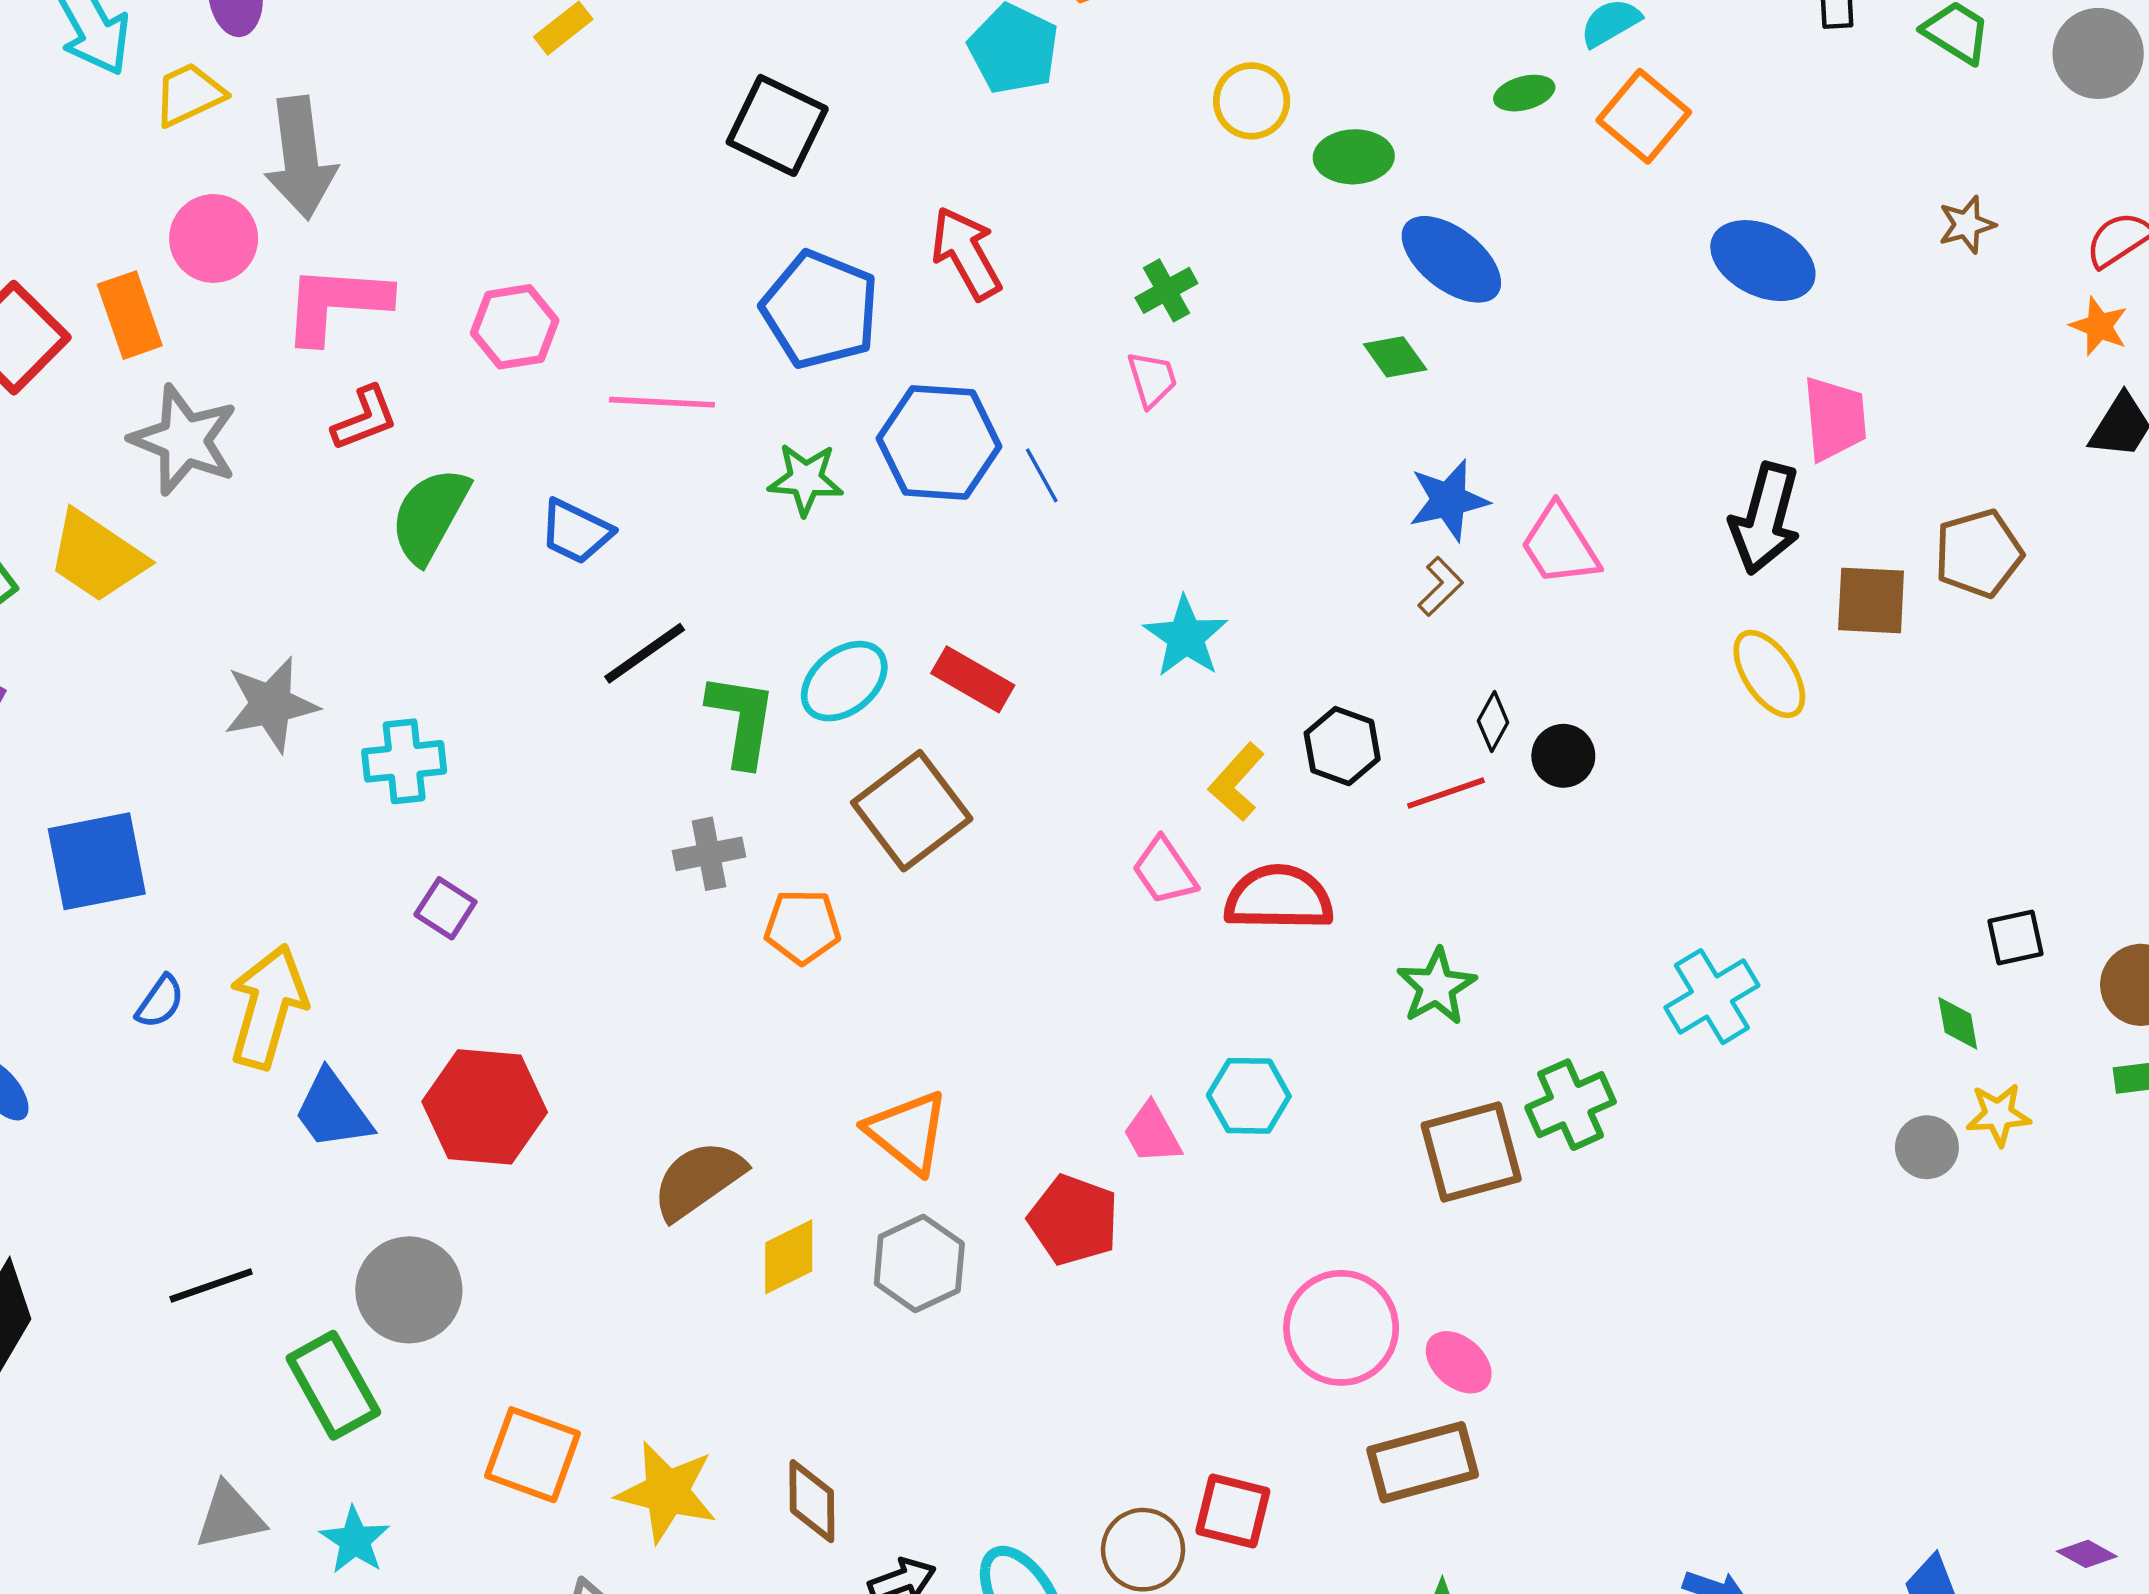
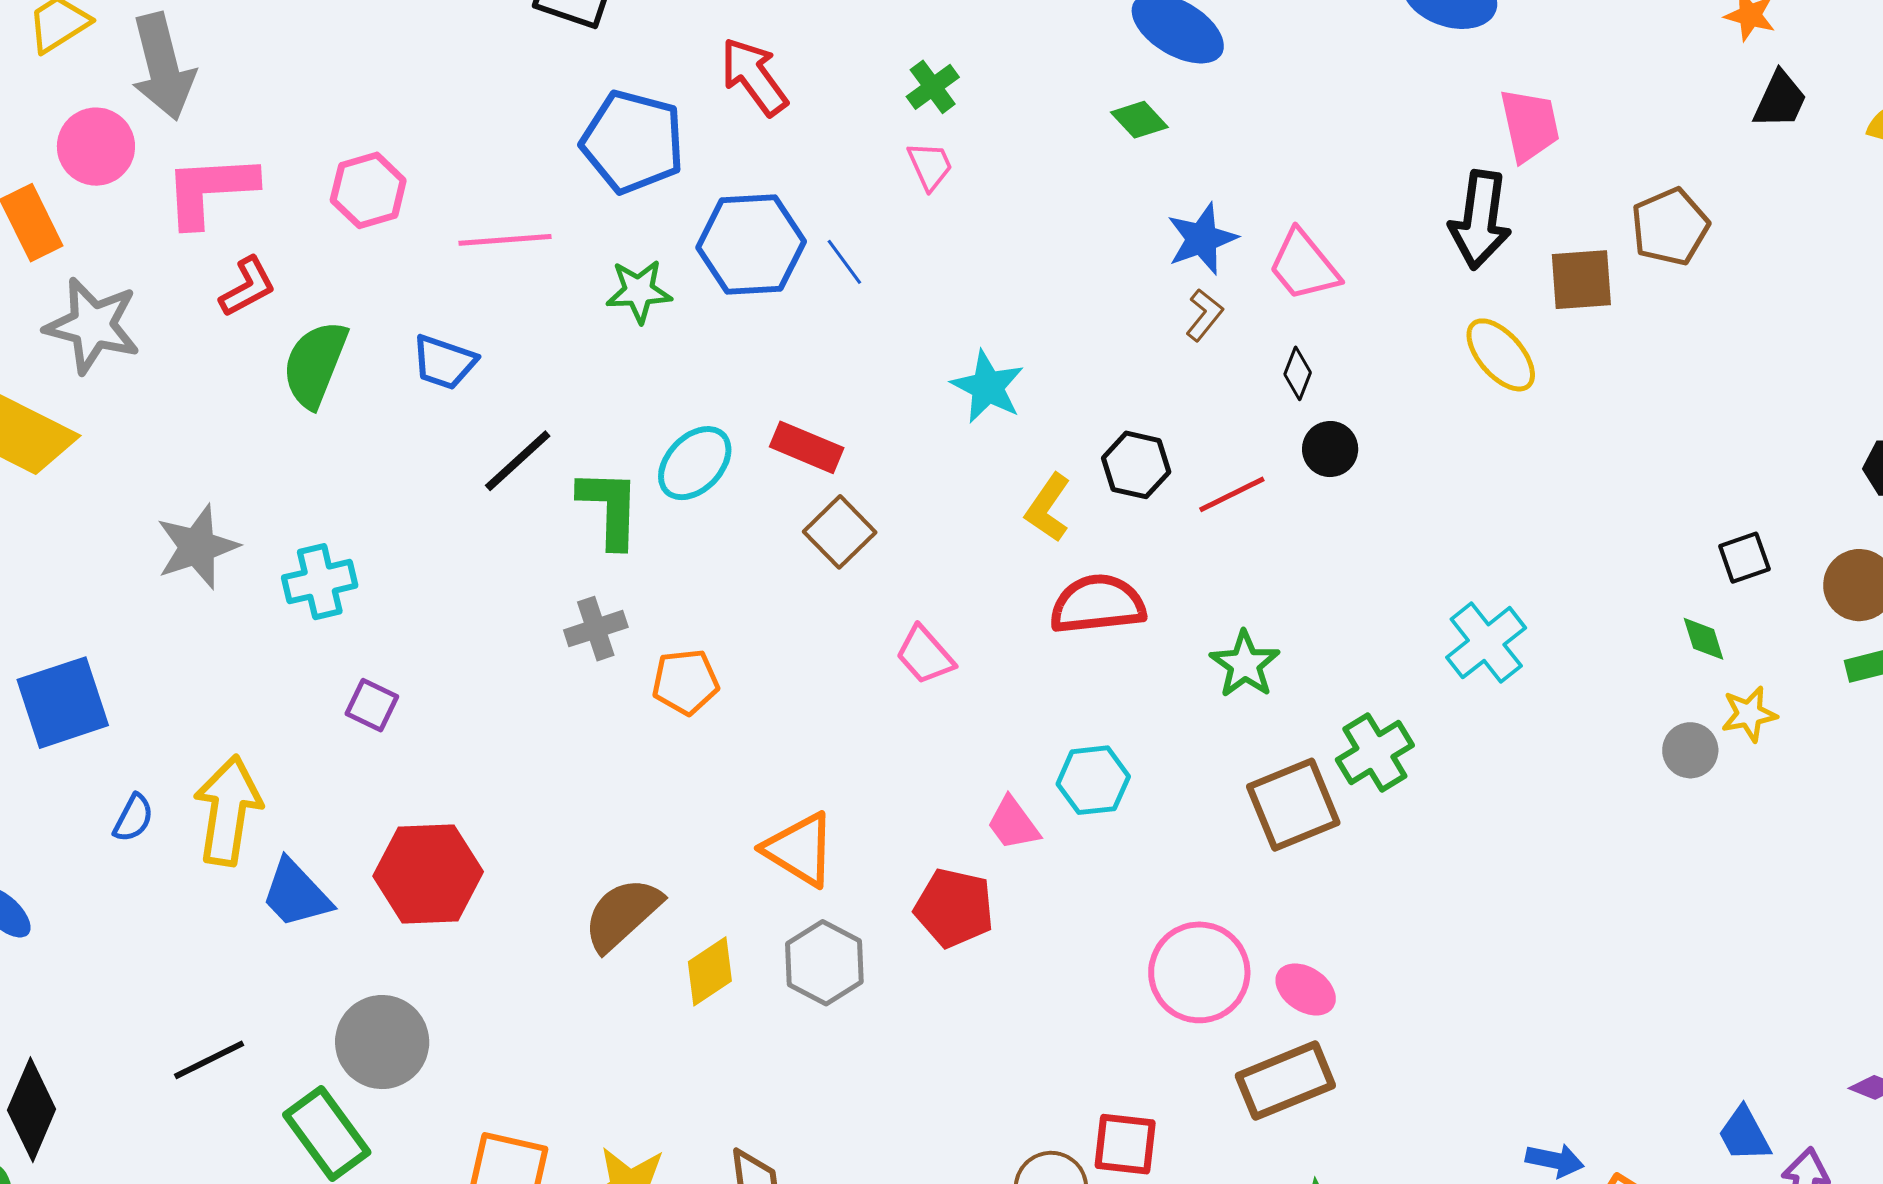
black diamond: (1493, 722) -> (1298, 373), moved
brown square: (912, 811) -> (840, 532), moved, size x0.7
pink trapezoid: (1164, 871) -> (925, 655), moved

